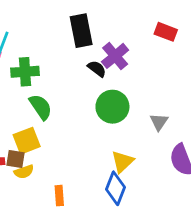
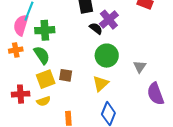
green semicircle: (41, 107) -> (42, 55), moved
brown square: (15, 159) -> (66, 75), moved
yellow triangle: (122, 162) -> (101, 83), moved

